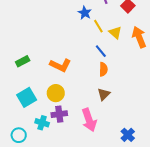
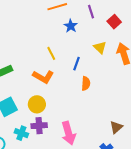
yellow line: (98, 26) -> (51, 53), moved
blue line: (101, 51) -> (77, 64), moved, turned 56
brown triangle: (104, 94) -> (116, 127), moved

